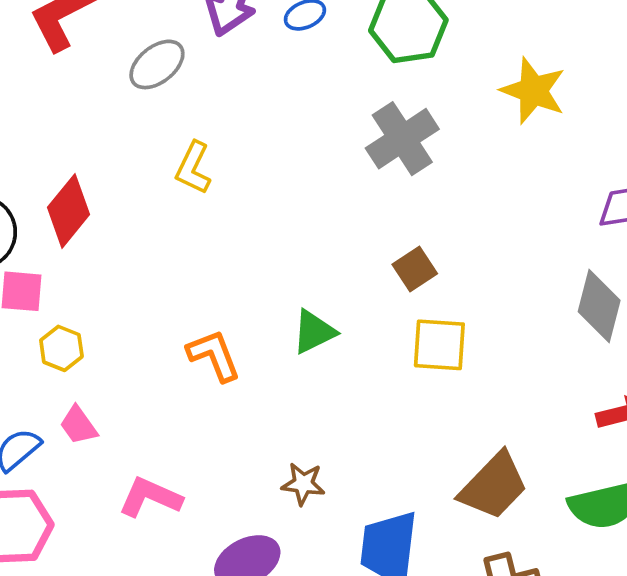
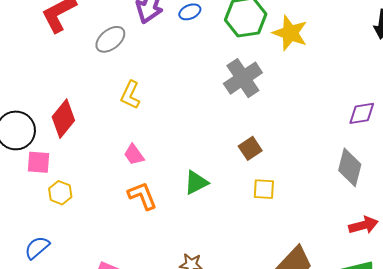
yellow star: (533, 91) -> (290, 33), moved
yellow square: (439, 345) -> (264, 189), size x0.7
pink trapezoid: (78, 425) -> (134, 155), moved

